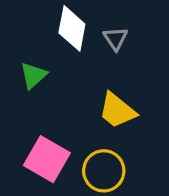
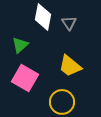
pink square: (47, 159) -> (25, 78), moved

